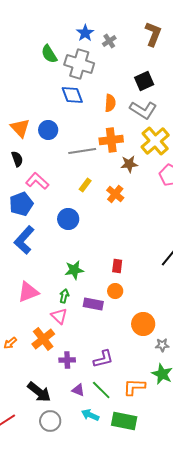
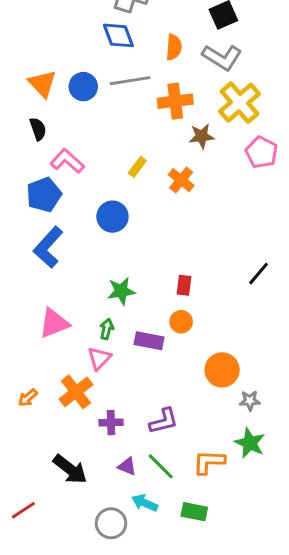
gray line: (82, 151) -> (130, 81), moved
pink triangle: (59, 316) -> (99, 358), turned 30
gray circle: (50, 421) -> (111, 523), moved
green rectangle: (124, 421) -> (194, 512), size x0.7

